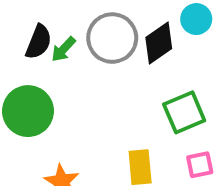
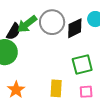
black semicircle: (39, 42) -> (14, 31), moved
green arrow: (63, 49) -> (27, 24), size x1.5

